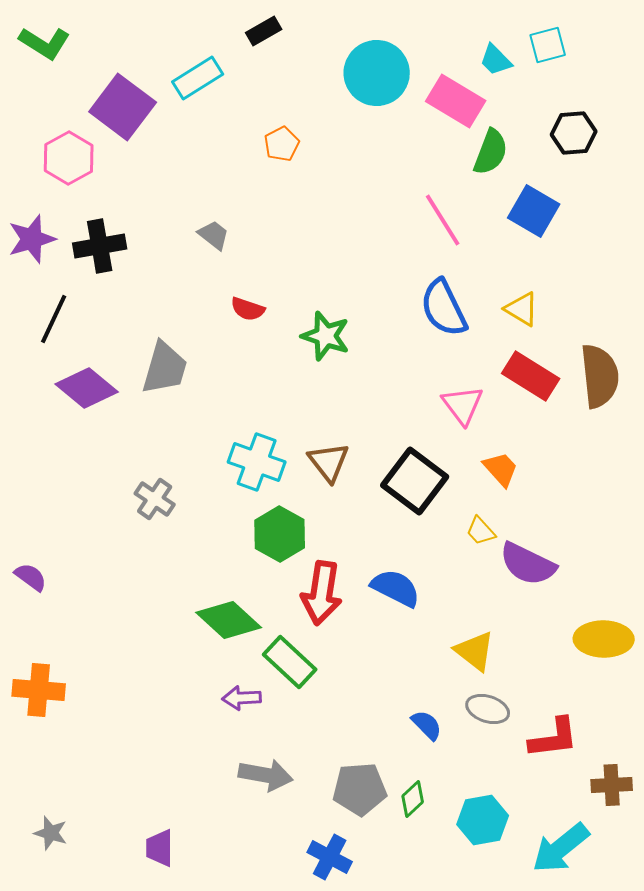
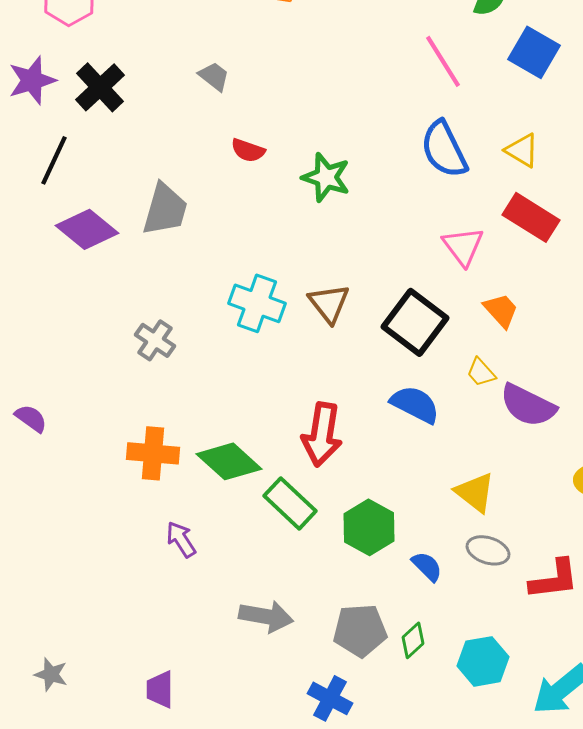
black cross: (100, 246) -> (100, 87), turned -33
green hexagon: (280, 534) -> (369, 527), moved
blue semicircle: (396, 588) -> (415, 404), moved
orange cross: (39, 690) -> (153, 453), moved
purple arrow: (242, 698) -> (181, 539), moved, turned 60

